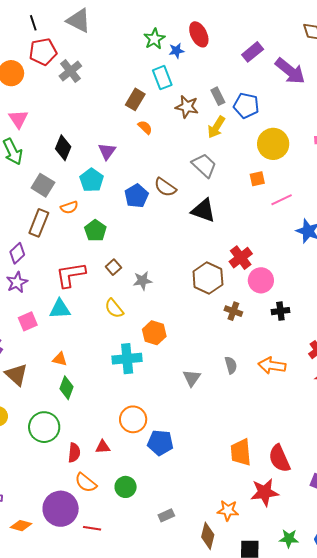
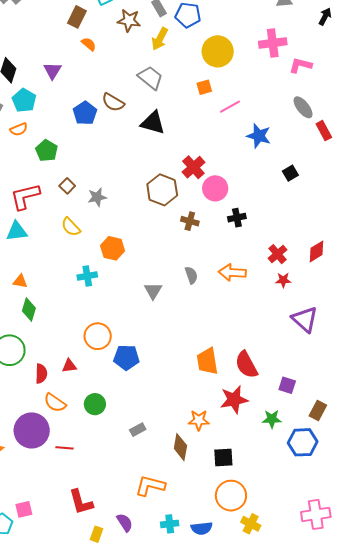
cyan pentagon: (92, 180) -> (24, 100), moved
cyan cross: (127, 359) -> (87, 276), size x0.7
green star: (289, 539) -> (272, 419), moved

